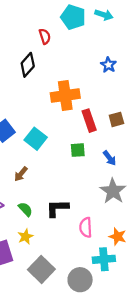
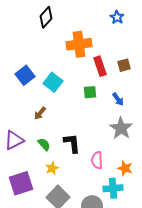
black L-shape: (57, 208) -> (72, 143), turned 85
yellow star: (25, 237) -> (52, 168), moved

